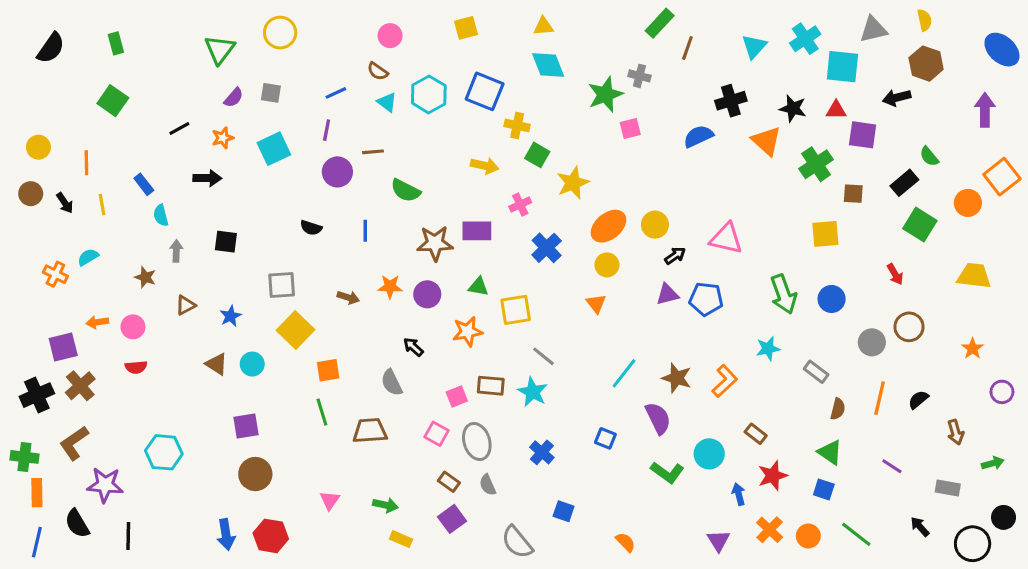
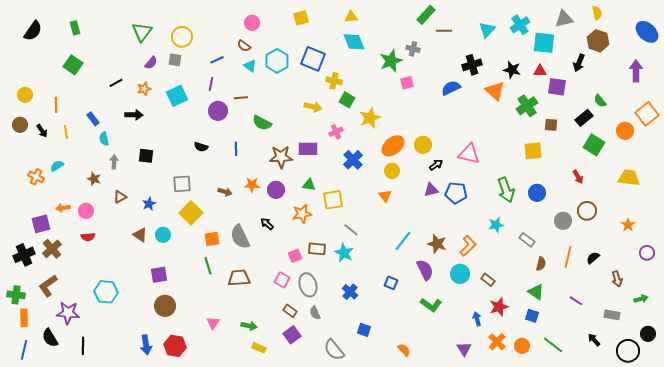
yellow circle: (280, 33) -> (182, 37), moved
brown line: (687, 48) -> (444, 31), turned 70
black arrow: (897, 98) -> (579, 63), turned -54
gray semicircle: (392, 383) -> (240, 237), moved, size x1.4
cyan circle: (709, 454) -> (460, 274), moved

